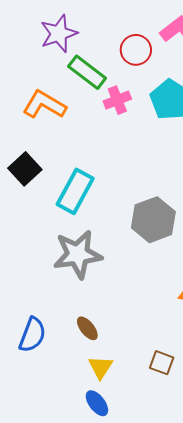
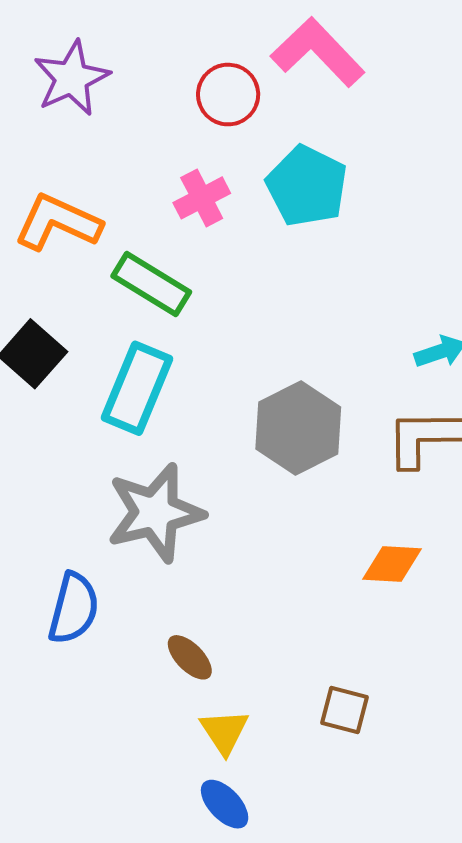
green rectangle: (87, 72) -> (151, 284), moved
blue semicircle: (32, 335) -> (74, 608), moved

